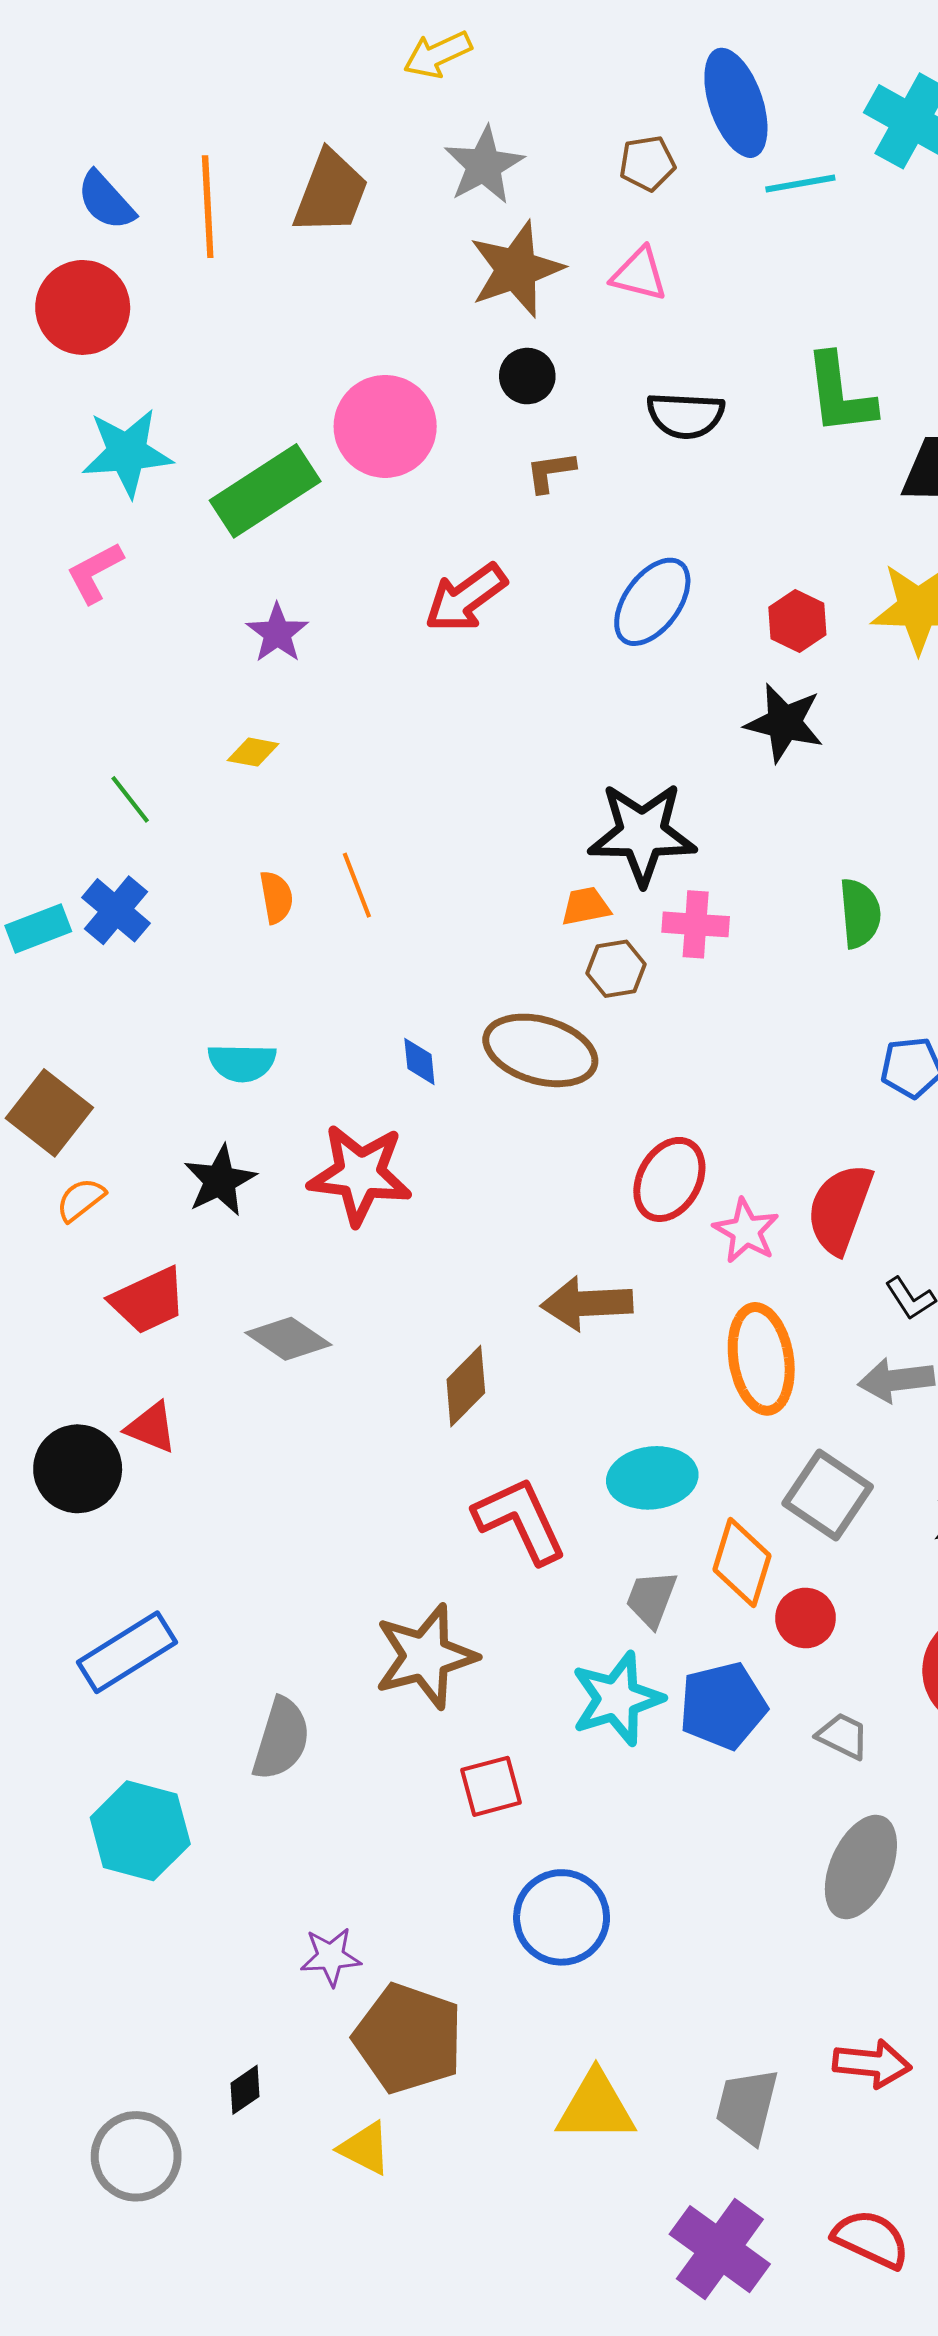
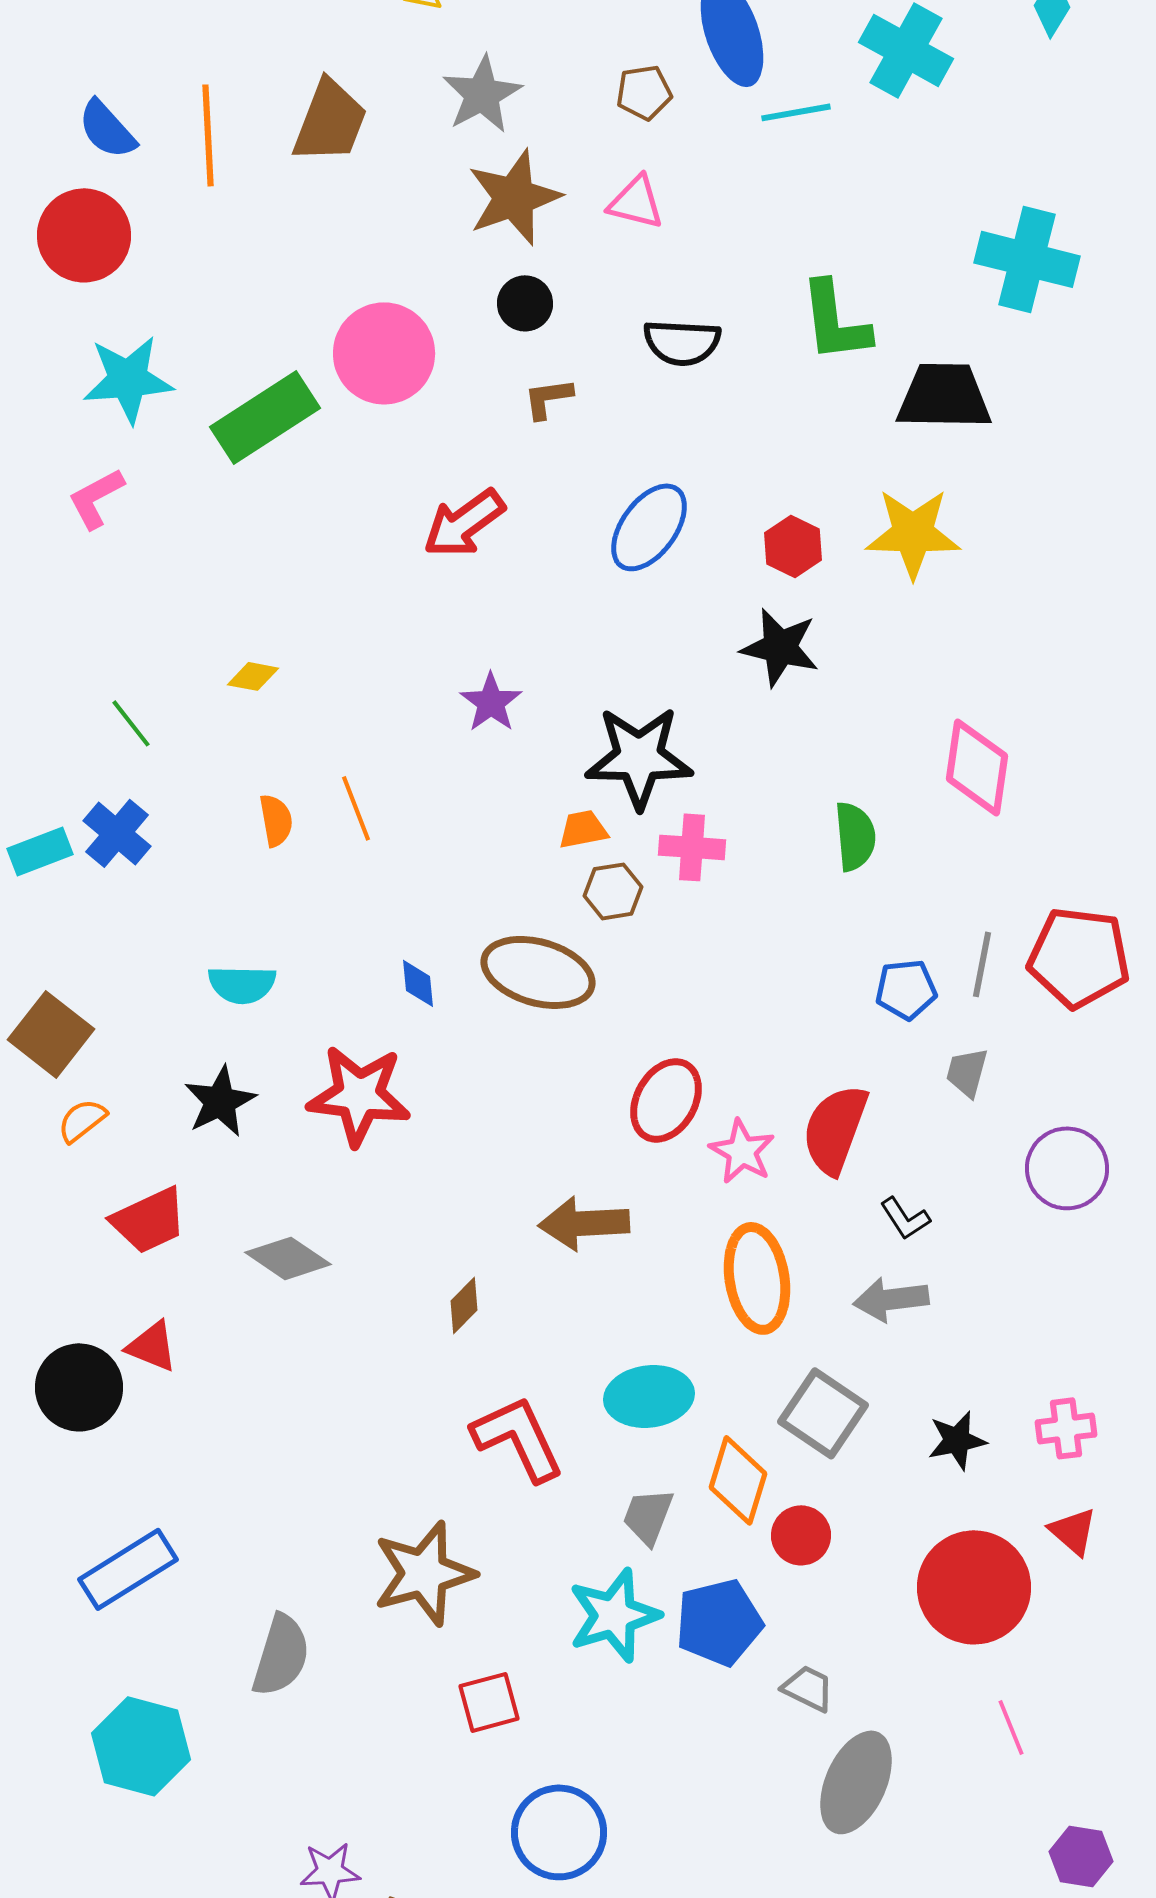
purple star: (277, 633) -> (491, 702), moved
brown diamond: (466, 1386) -> (464, 1305), size x0.7
gray trapezoid: (843, 1736) -> (808, 1688), moved

